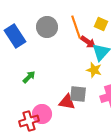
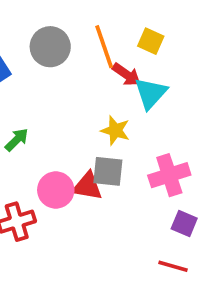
yellow star: (94, 70) -> (115, 130), moved
pink circle: (42, 114) -> (56, 190), moved

